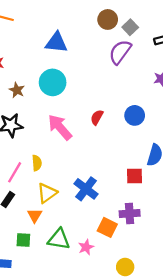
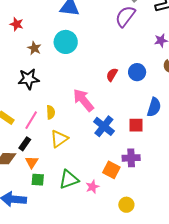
red semicircle: (97, 117) -> (112, 75), moved
pink arrow: (60, 127) -> (83, 100), moved
blue cross: (86, 189) -> (104, 126), moved
orange triangle: (35, 215) -> (32, 162), moved
green triangle: (59, 239) -> (69, 179), turned -30

